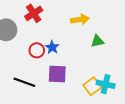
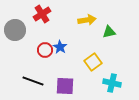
green triangle: (97, 41) -> (109, 32), moved
purple square: (57, 74) -> (65, 86), moved
yellow square: (92, 86) -> (93, 62), moved

